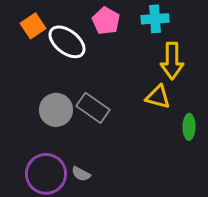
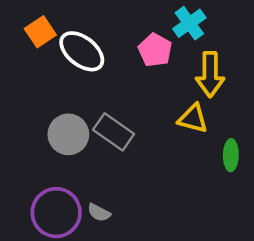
cyan cross: (155, 19) -> (189, 23), turned -32
pink pentagon: (106, 21) -> (155, 50), moved

